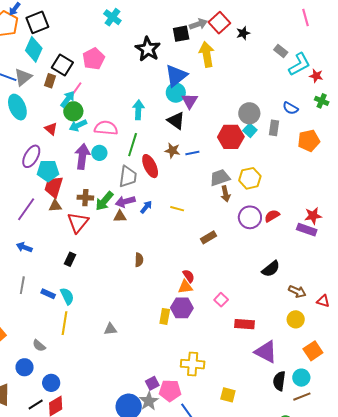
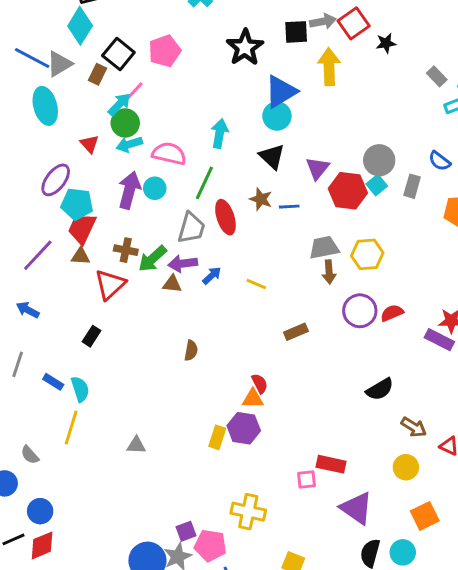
purple triangle: (190, 101) -> (317, 168), moved
pink square: (221, 300) -> (306, 480), moved, turned 32

